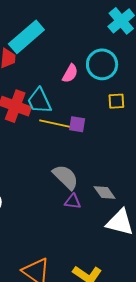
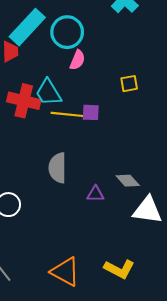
cyan circle: (102, 64) -> (67, 32), moved
gray semicircle: (66, 177) -> (58, 168), moved, turned -128

